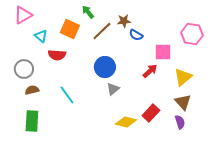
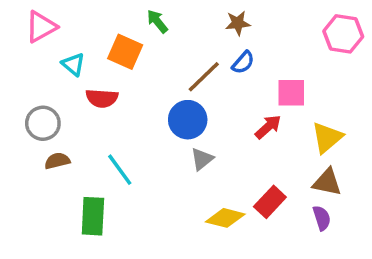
brown star: (124, 21) -> (238, 23), moved
brown line: (102, 31) -> (204, 77), moved
pink hexagon: (192, 34) -> (343, 34), moved
blue semicircle: (136, 35) -> (243, 62), turned -80
brown triangle: (183, 102) -> (327, 182), turned -36
green rectangle: (32, 121) -> (93, 216), moved

